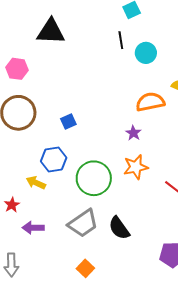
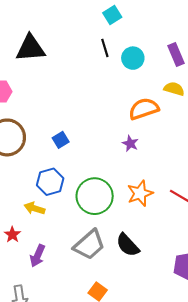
orange star: (136, 167) -> (140, 193), moved
purple arrow: (33, 228) -> (38, 256), turned -60

